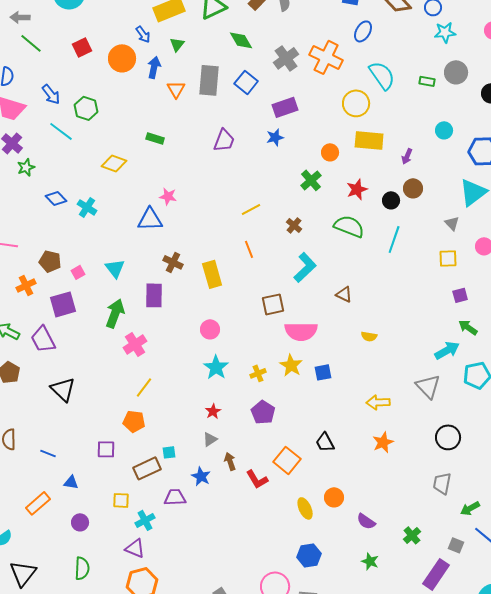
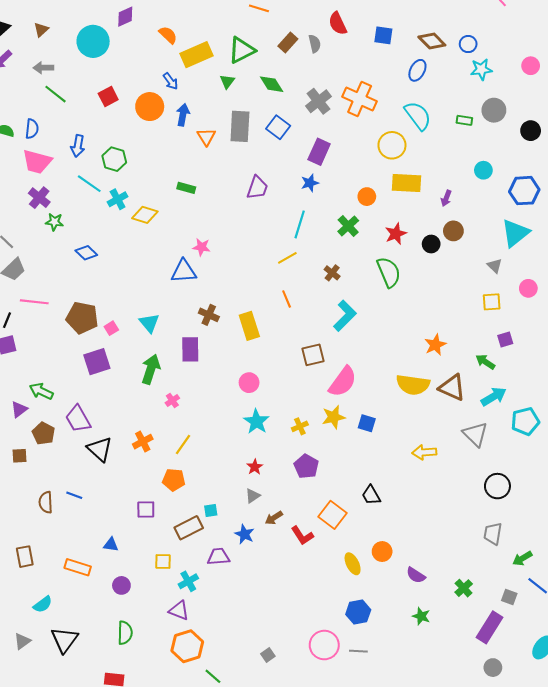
blue ellipse: (363, 31) -> (417, 70), moved
green triangle: (177, 44) -> (227, 81), moved
blue arrow: (51, 94) -> (78, 146), turned 50
purple rectangle: (285, 107) -> (319, 152), turned -45
green star: (26, 167) -> (54, 222), turned 30
cyan cross: (87, 207) -> (118, 199), moved, turned 30
green semicircle: (349, 226) -> (389, 272), turned 48
cyan line: (394, 239) -> (300, 224), moved
brown pentagon: (50, 261) -> (82, 318), size x1.4
orange cross: (26, 285) -> (143, 442), moved
brown triangle: (344, 294) -> (452, 388), moved, size x1.6
green arrow: (468, 327) -> (485, 362), moved
pink semicircle: (301, 331) -> (343, 382), turned -52
yellow semicircle: (369, 336) -> (413, 385), size x2.0
purple trapezoid: (43, 339) -> (78, 419), moved
pink cross: (135, 344) -> (172, 400), size x0.6
yellow star: (291, 365) -> (334, 417), turned 30
blue square: (323, 372) -> (367, 423), turned 30
orange star: (383, 442) -> (435, 345), moved
blue line: (48, 453) -> (74, 495), moved
brown arrow: (230, 461) -> (274, 518), turned -102
orange rectangle: (38, 503) -> (78, 567), turned 60

